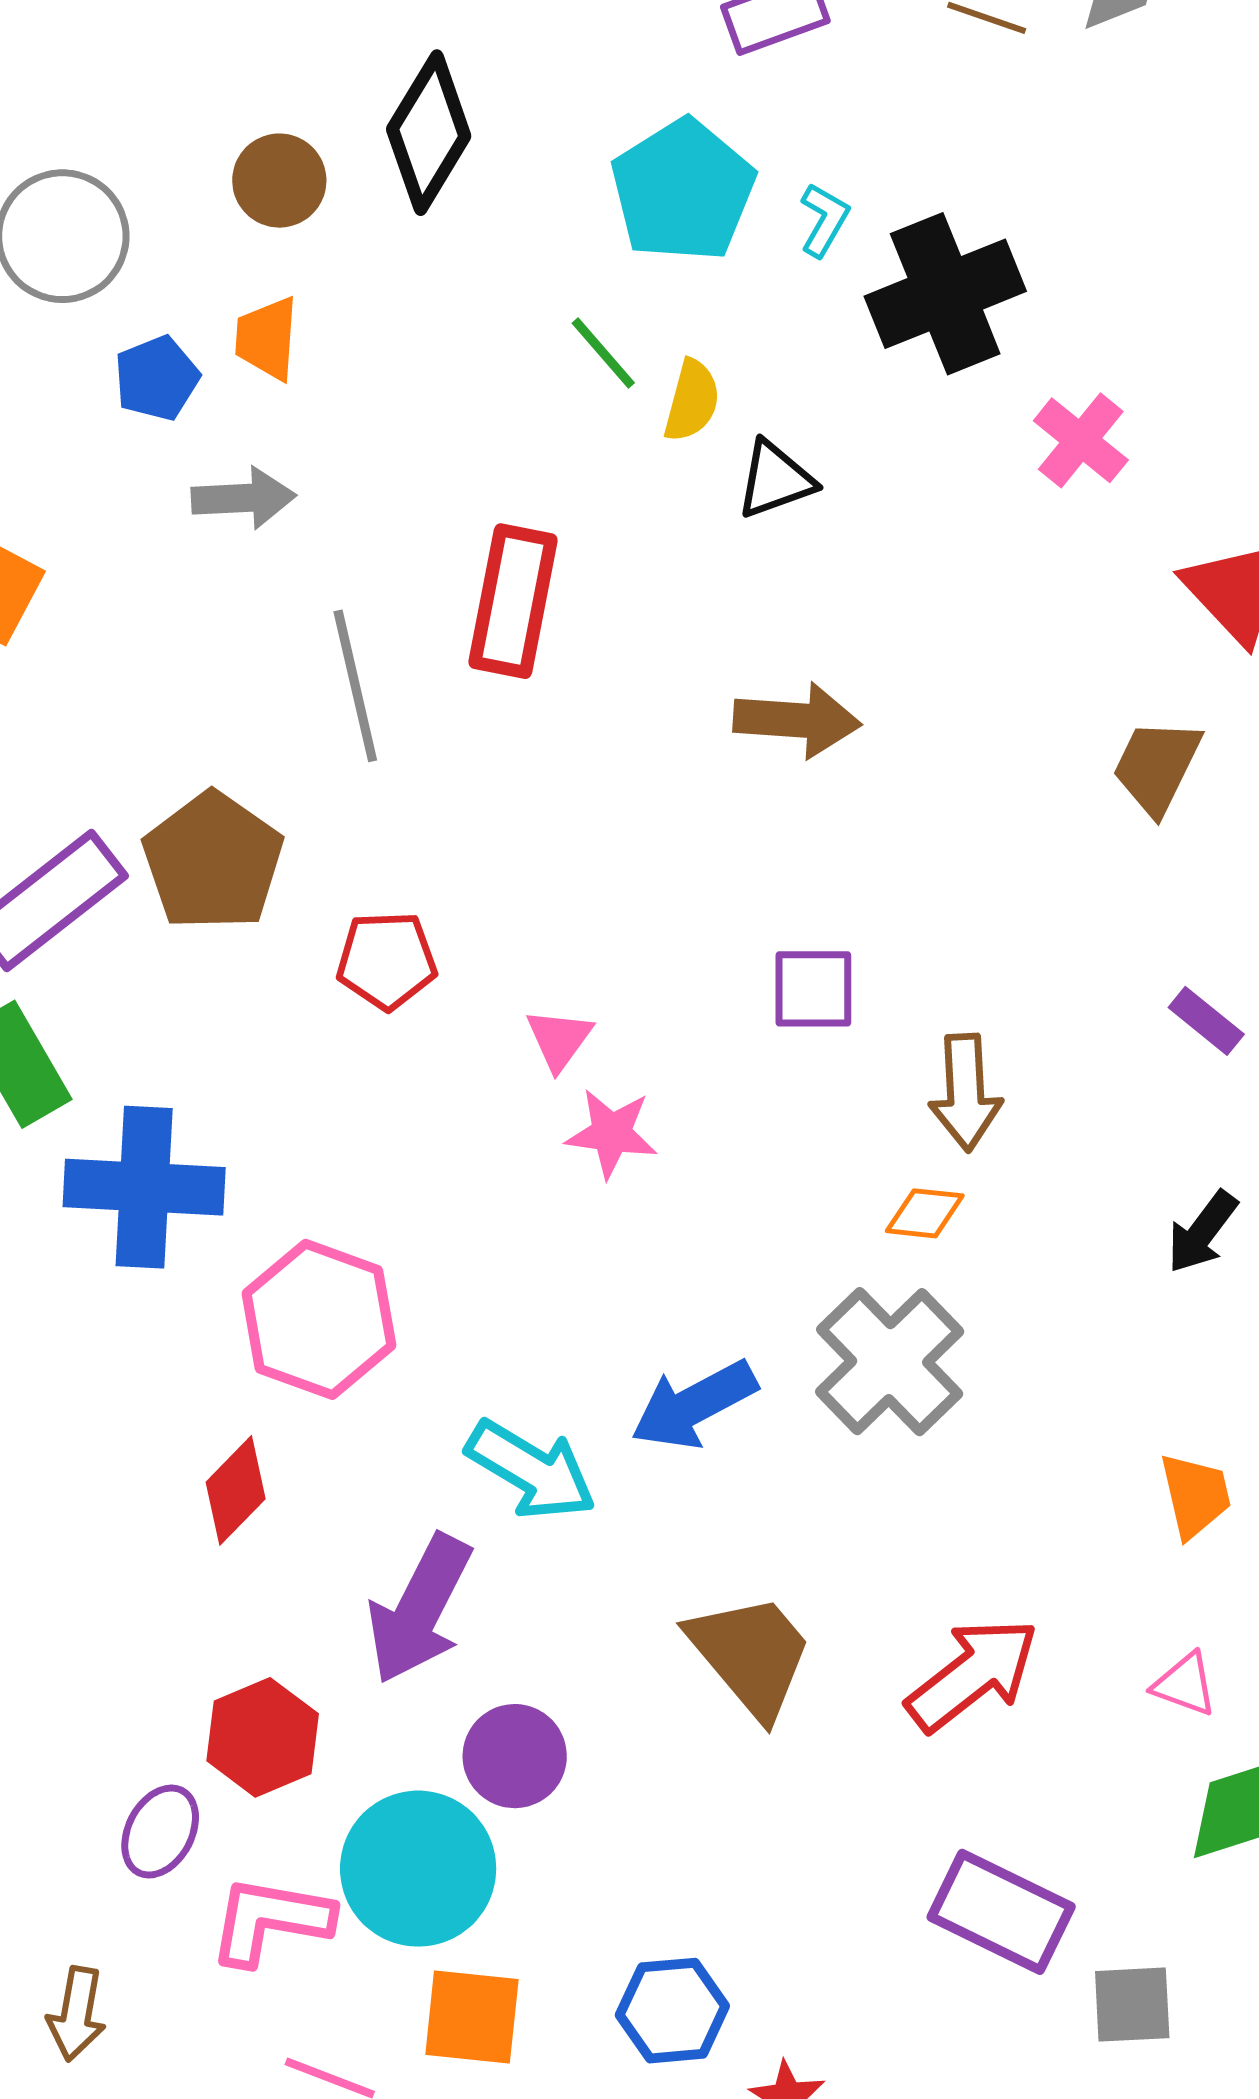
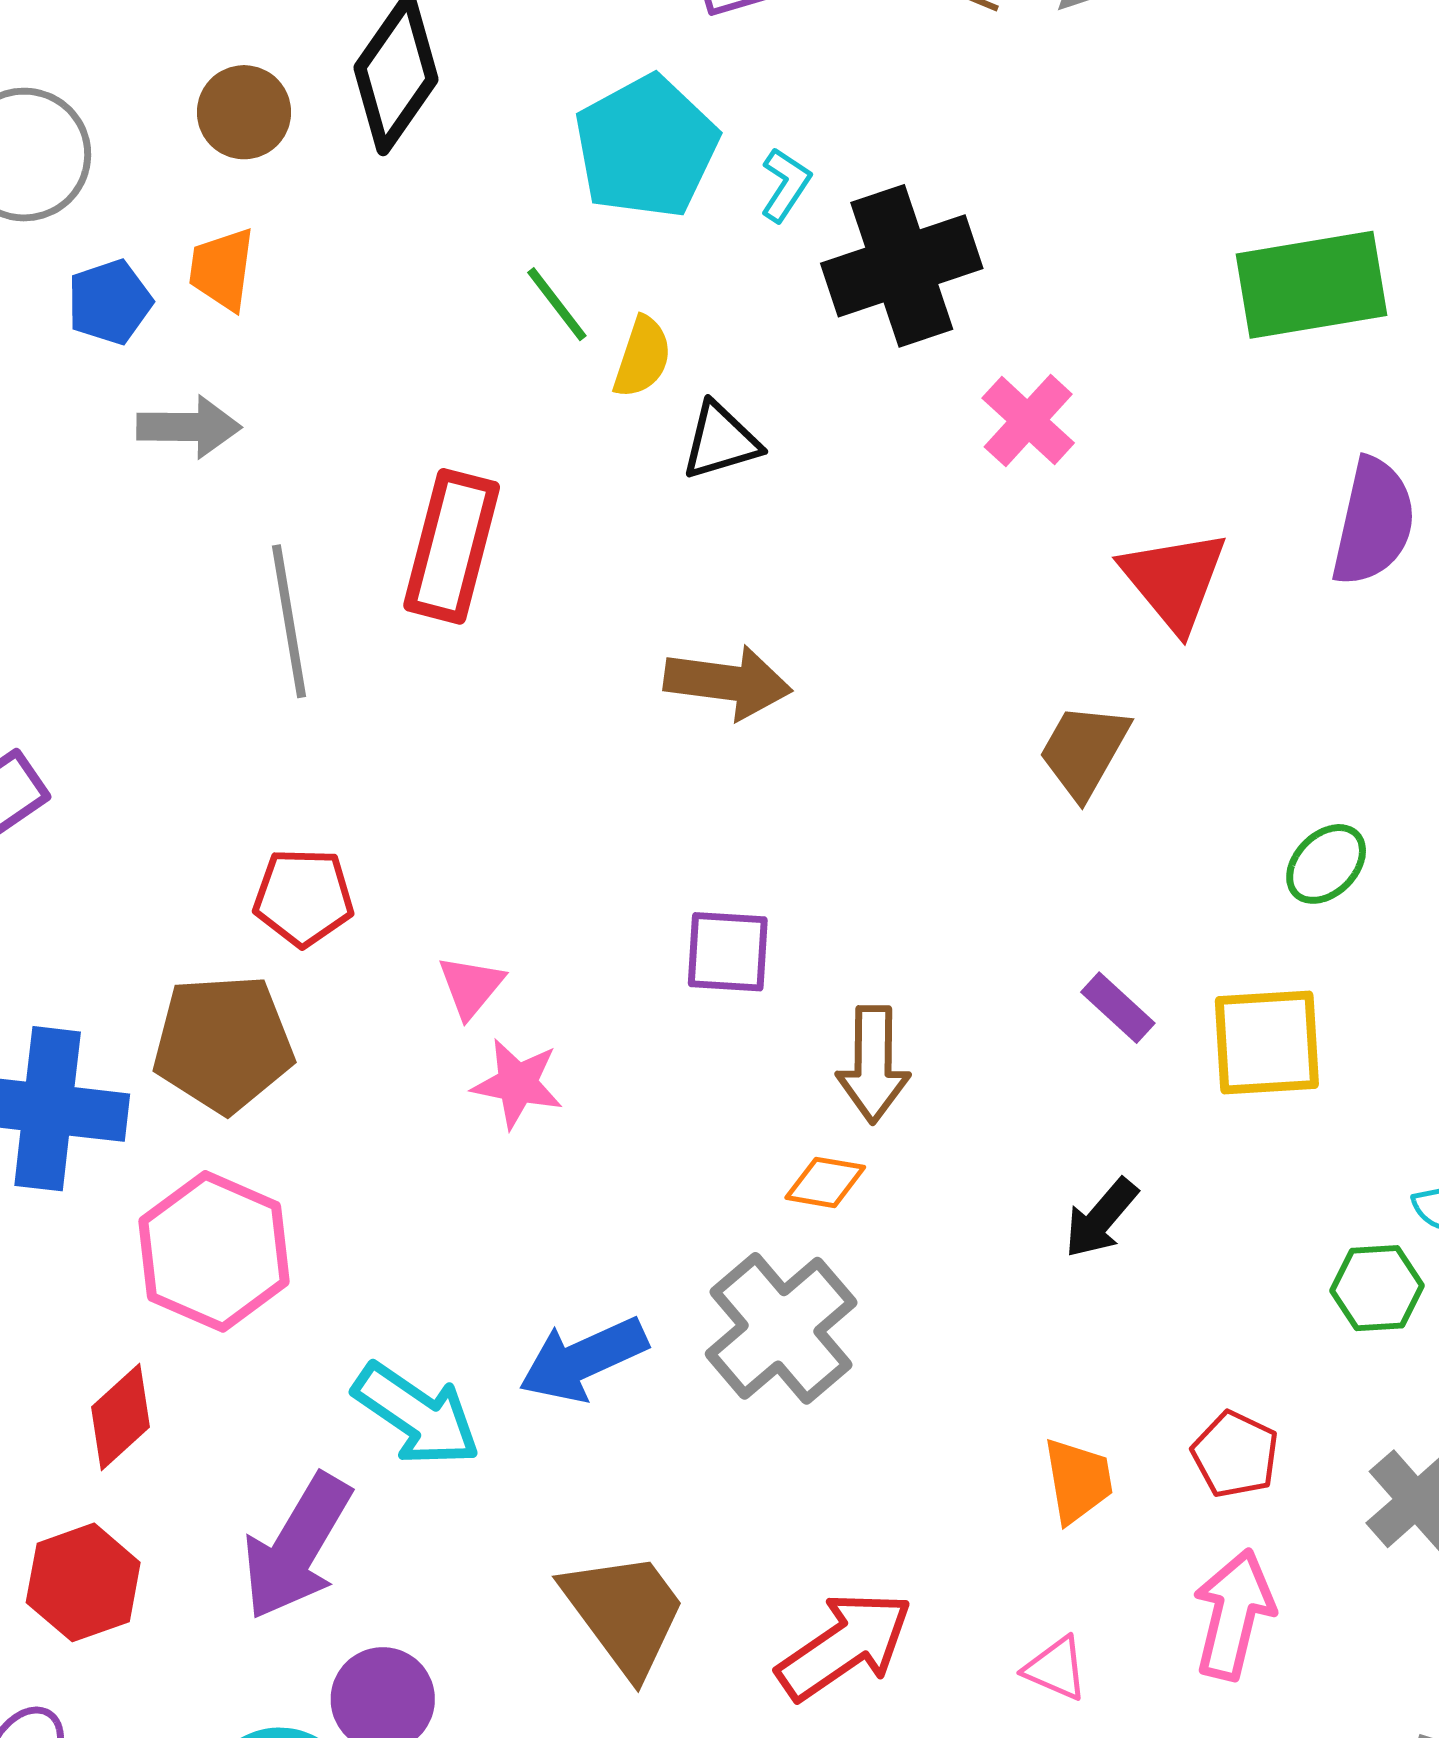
brown pentagon: (213, 861) -> (223, 1044), moved, turned 30
red hexagon: (263, 1737) -> (83, 1582), moved

